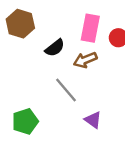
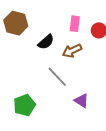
pink rectangle: (90, 28) -> (75, 24), size x0.7

